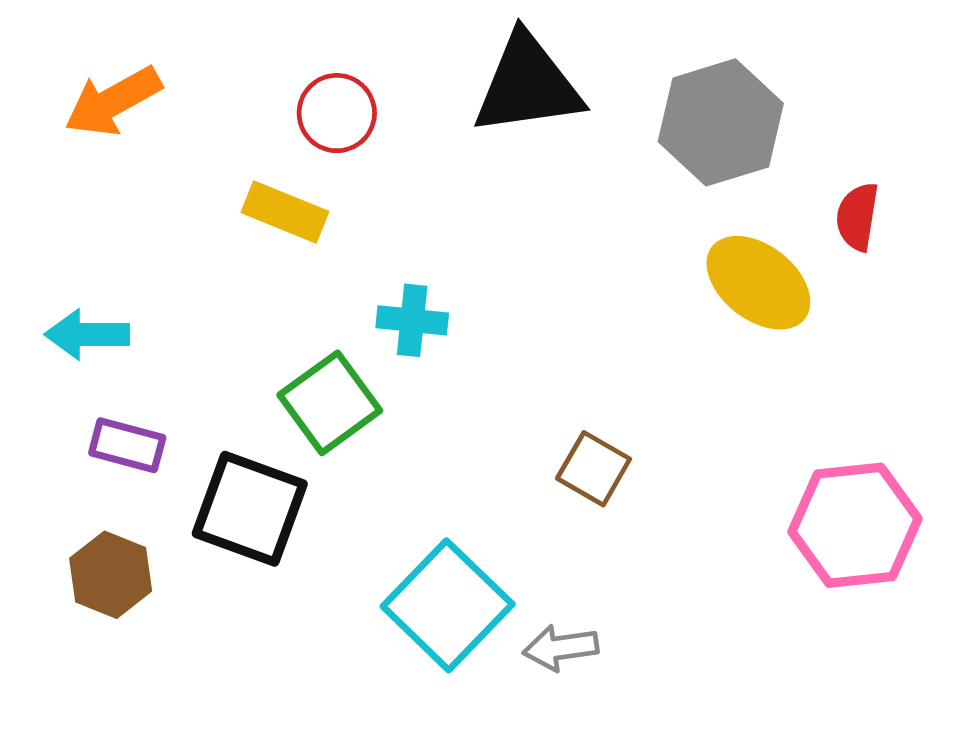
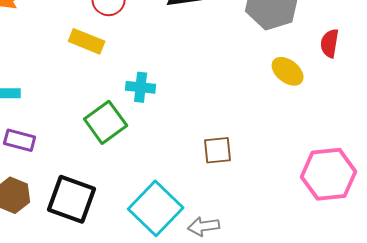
yellow ellipse: (758, 283) -> (288, 71), size x0.7
brown square: (594, 469) -> (218, 150), turned -36
black square: (250, 509) -> (72, 199), moved

